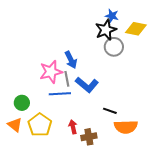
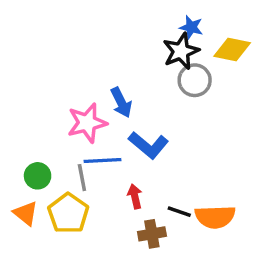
gray line: (67, 79) -> (82, 178), moved
black line: (110, 111) -> (179, 212), moved
red arrow: (73, 127) -> (135, 196), moved

